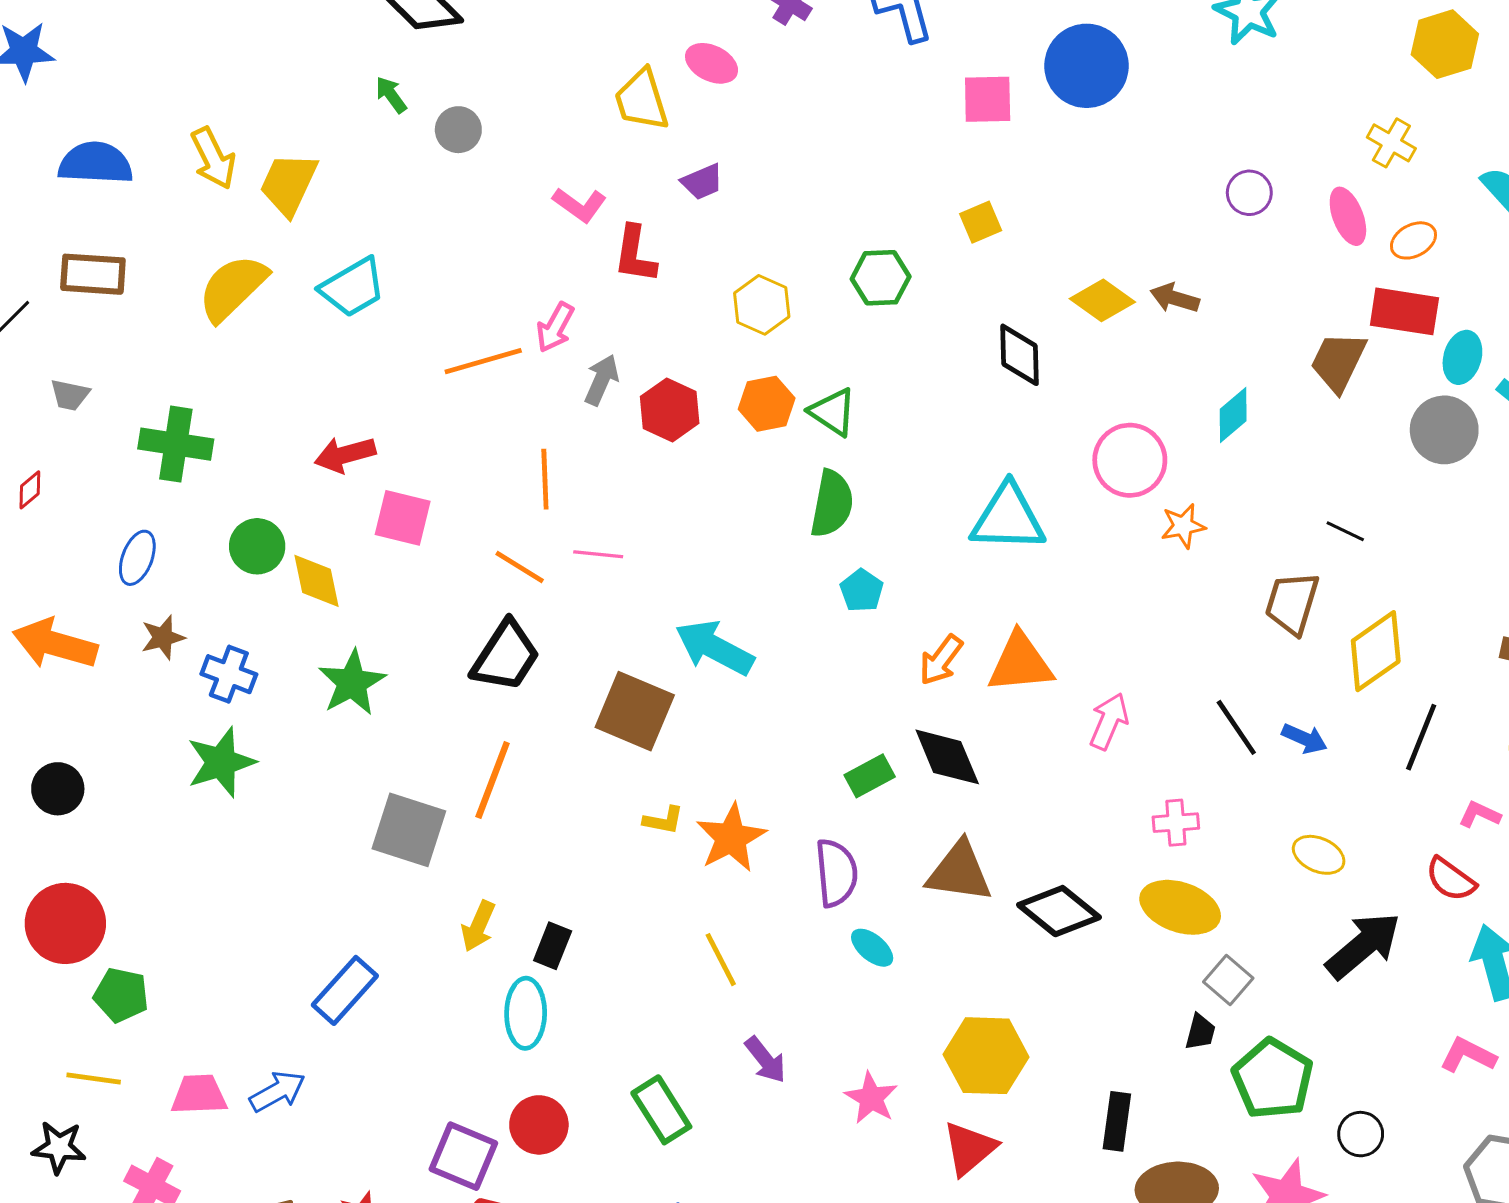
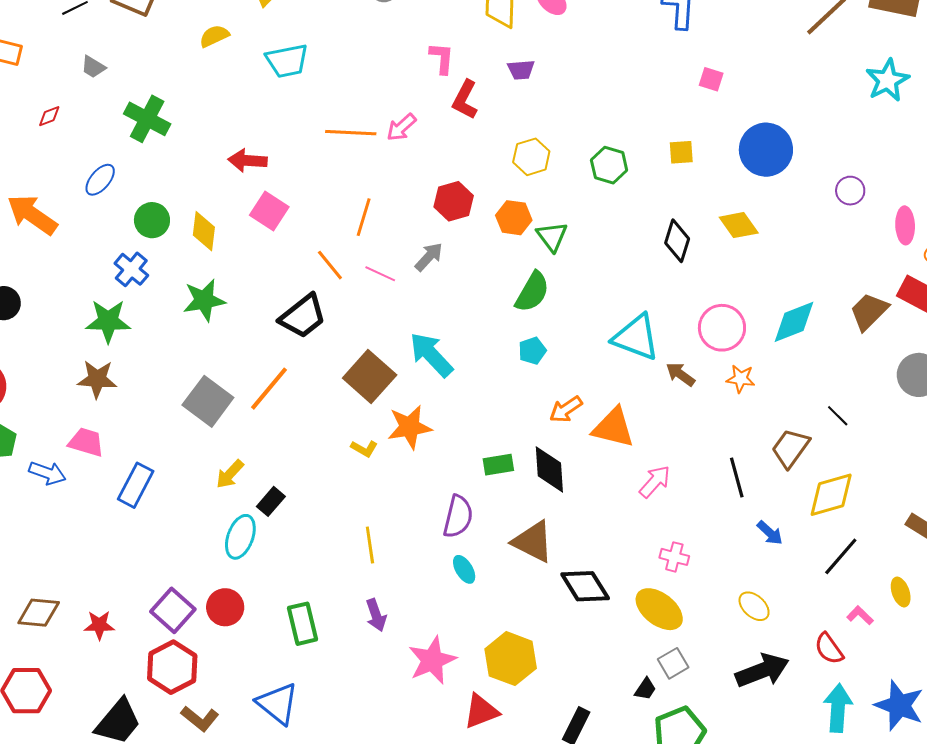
blue circle: (1086, 66) -> (766, 150), moved
pink square: (988, 99) -> (711, 79), size x0.7
pink L-shape: (580, 205) -> (442, 58), turned -140
yellow semicircle: (233, 288) -> (214, 36), size x0.6
brown arrow: (1175, 298) -> (680, 374), moved
gray arrow: (602, 380) -> (429, 257), moved
cyan diamond: (1233, 415) -> (794, 322), size x1.4
green circle: (257, 546) -> (152, 220), moved
brown star: (163, 637) -> (97, 379), moved, size x1.4
black line: (1236, 727) -> (737, 477), moved
orange star: (731, 838) -> (410, 427), moved
blue rectangle: (345, 990) -> (136, 485), turned -33
blue arrow: (277, 1091) -> (47, 473), moved, turned 30
pink trapezoid: (199, 1095) -> (86, 442), moved
pink star: (871, 1098) -> (432, 660), size x1.4

